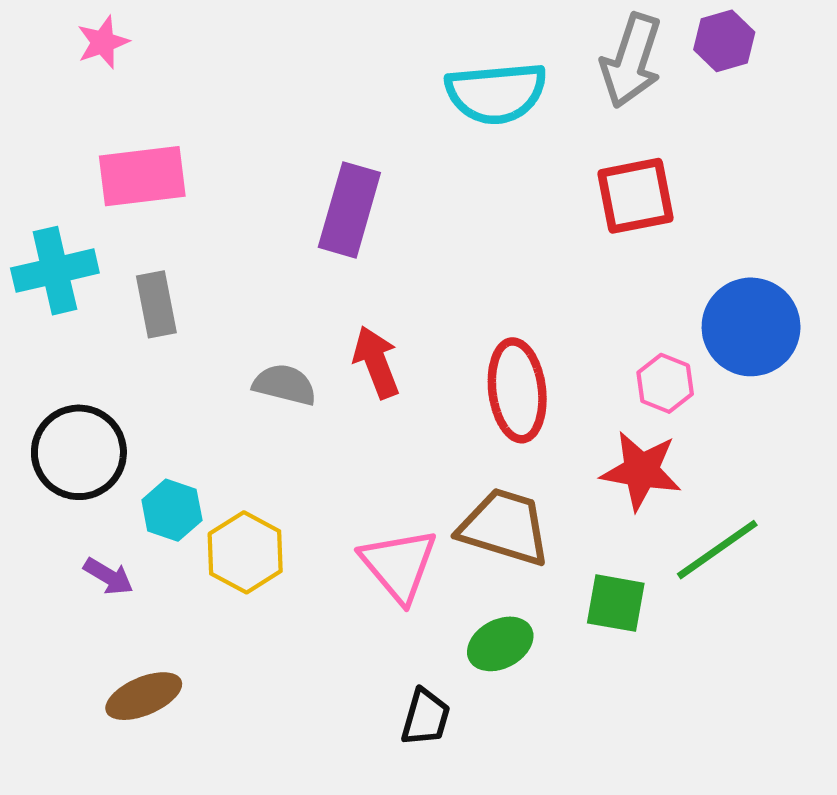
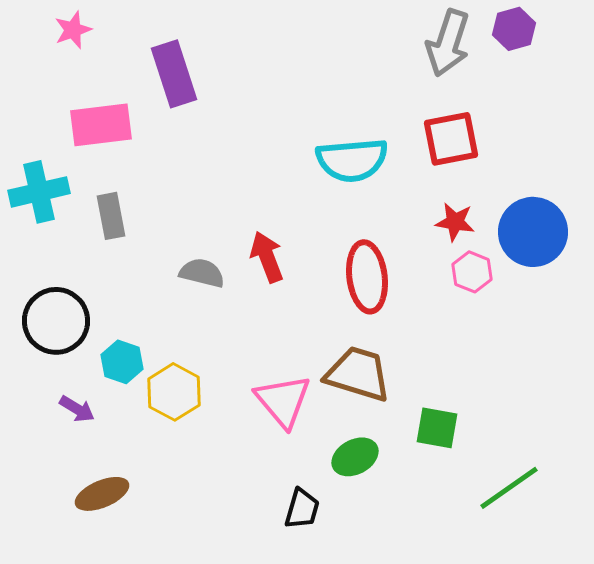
cyan semicircle: (496, 93) -> (352, 160), moved
purple rectangle: (349, 210) -> (174, 74), moved, turned -34
red star: (641, 471) -> (455, 222), moved, size x0.7
green line: (717, 550) -> (509, 488), moved

